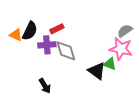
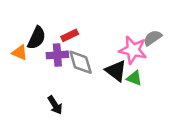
orange triangle: (16, 35) -> (20, 52), moved
pink star: (121, 49) -> (133, 50), moved
black triangle: (97, 71) -> (116, 71), moved

